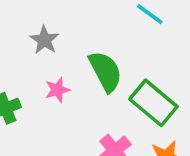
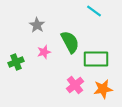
green rectangle: (153, 103) -> (96, 59), turned -40

